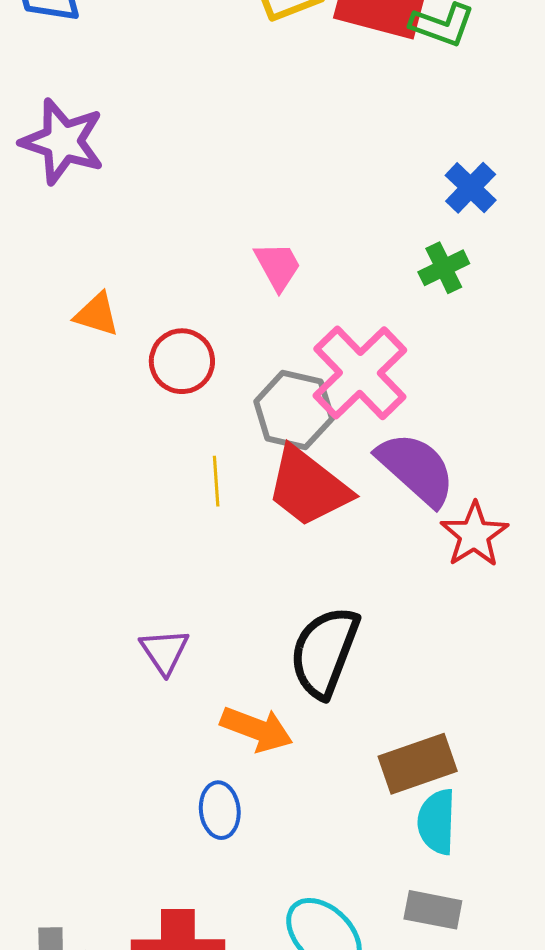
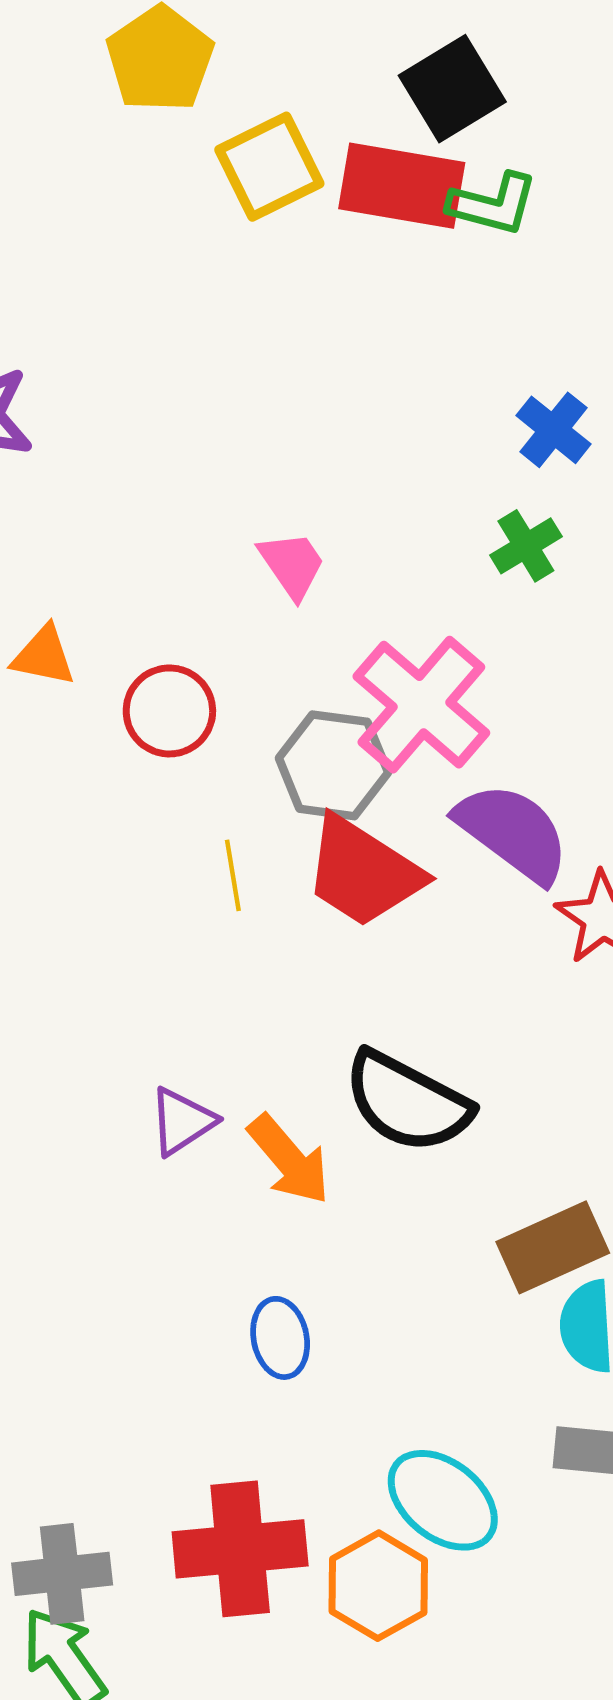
purple triangle: (164, 651) -> (182, 1121), turned 36
black semicircle: (324, 652) -> (407, 1102), turned -78
orange arrow: (257, 729) -> (289, 1160), moved, turned 34

